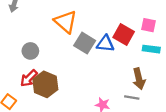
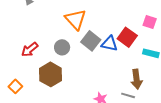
pink square: (149, 25) -> (150, 22), moved
gray circle: (30, 51) -> (62, 47), moved
red arrow: (29, 78) -> (30, 50), moved

